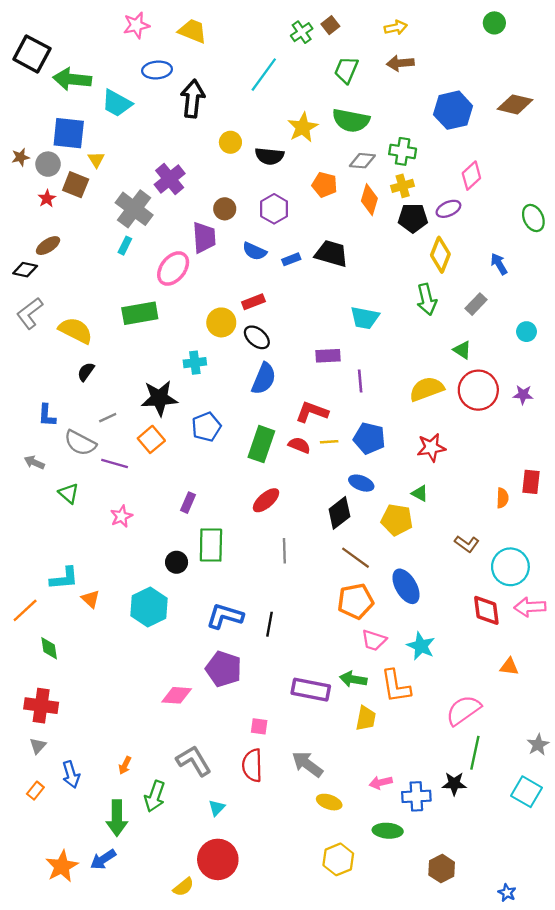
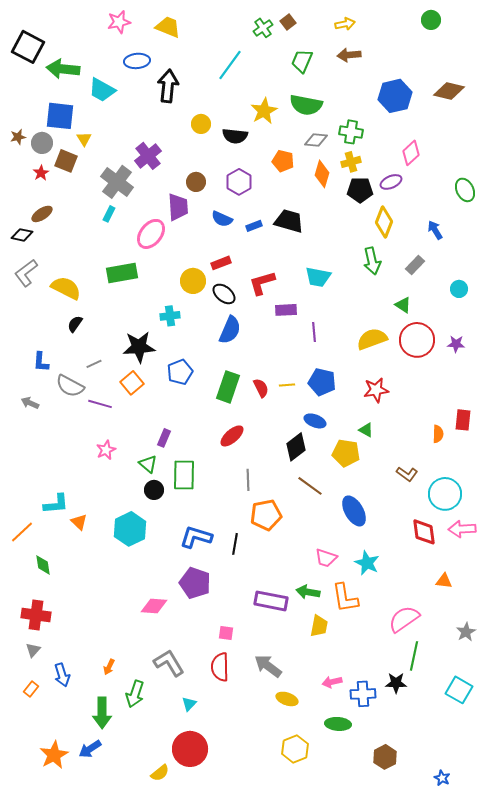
red L-shape: (312, 412) -> (262, 283), moved, turned -36
red semicircle: (299, 445) -> (261, 388), turned 42
green triangle: (69, 493) -> (148, 464), moved
orange pentagon: (356, 601) -> (266, 515), moved
gray star: (538, 745) -> (466, 632), moved

